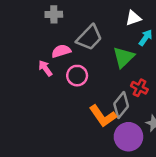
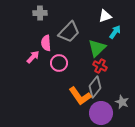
pink semicircle: (61, 51) -> (46, 43), turned -77
pink arrow: (45, 68) -> (33, 57), turned 80
red cross: (139, 88) -> (100, 66), moved

